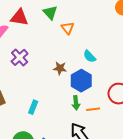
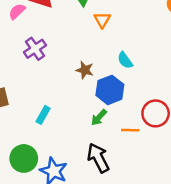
green arrow: (76, 103) -> (99, 117), turned 40
orange line: (93, 109) -> (130, 130), moved

